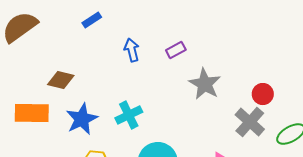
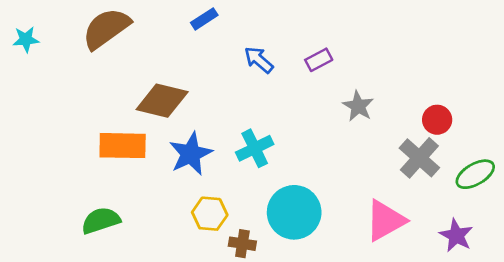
blue arrow: (132, 50) -> (259, 60), turned -35
brown diamond: (61, 80) -> (162, 101), size x1.4
gray star: (205, 84) -> (358, 106), size x0.7

